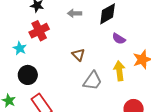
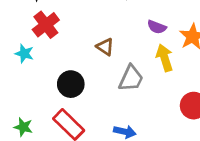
purple semicircle: (119, 39) -> (157, 27), moved
black circle: (28, 75) -> (71, 84), moved

